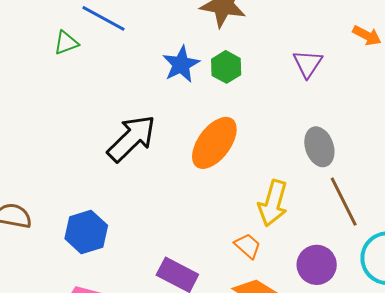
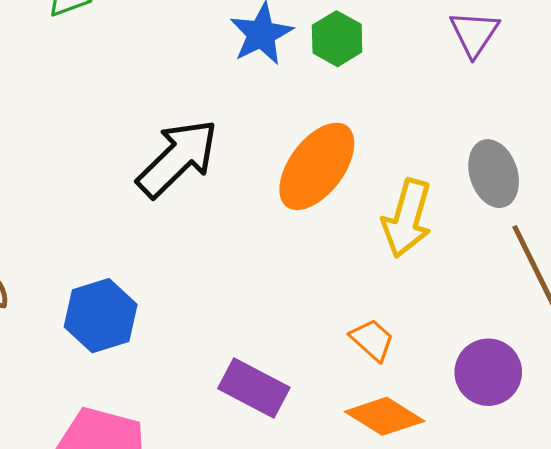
yellow arrow: (273, 203) -> (407, 218), moved

